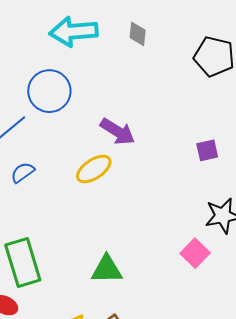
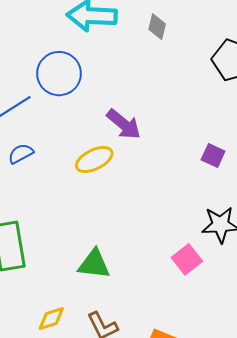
purple square: (207, 150) -> (213, 156), turned 30

